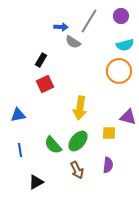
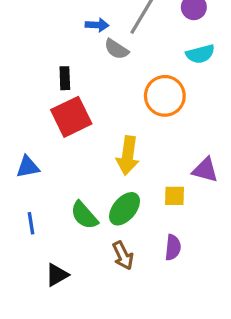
black rectangle: (41, 60) -> (65, 78), turned -32
orange circle: (119, 71) -> (165, 96), moved
red square: (45, 84) -> (71, 117), size x1.4

